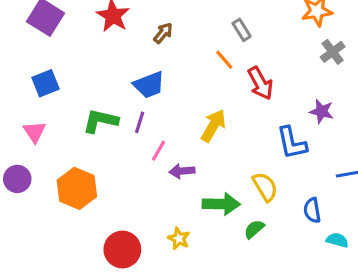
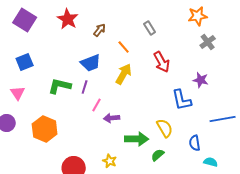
orange line: (224, 60) -> (124, 47), moved
yellow arrow: (213, 126) -> (124, 74), moved

